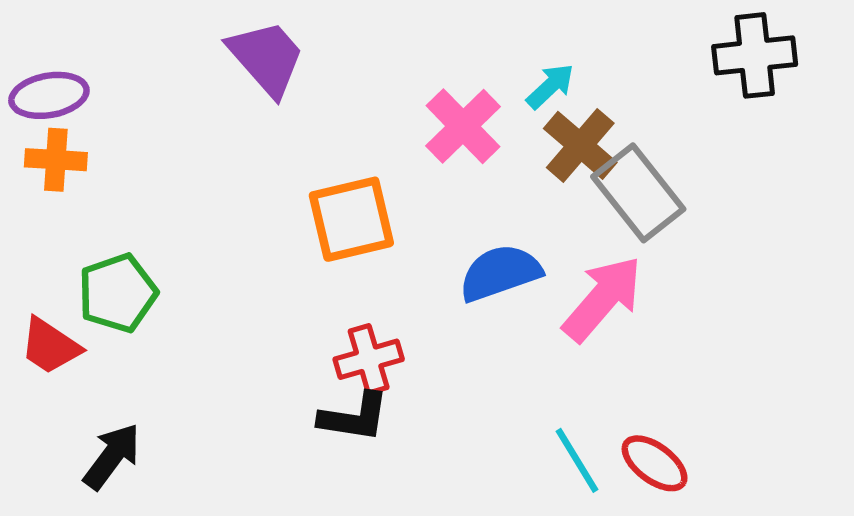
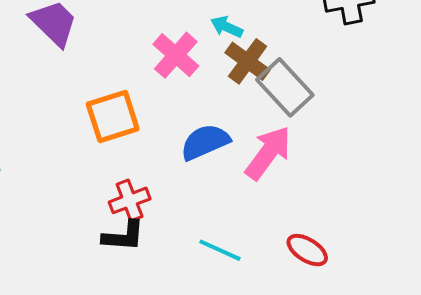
cyan arrow: (550, 86) -> (227, 27), turned -108
cyan line: (577, 460) -> (220, 250), moved, turned -30

